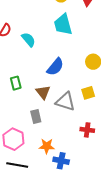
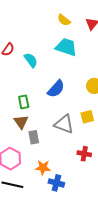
cyan trapezoid: (63, 25) -> (66, 47), turned 120
green rectangle: (16, 83) -> (24, 102), moved
brown triangle: (43, 92) -> (21, 122), moved

